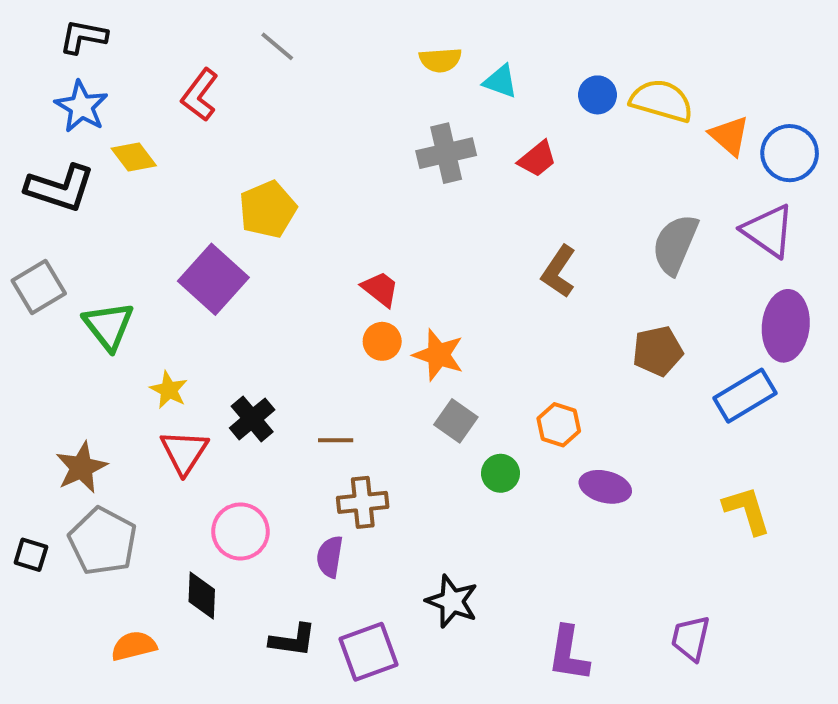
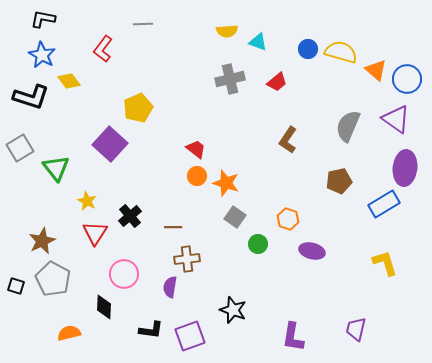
gray line: (277, 46) -> (143, 24), turned -42

